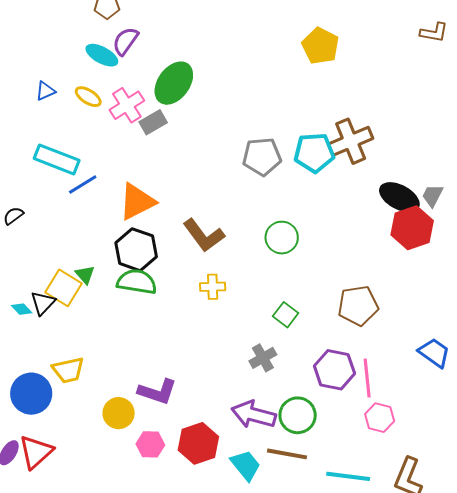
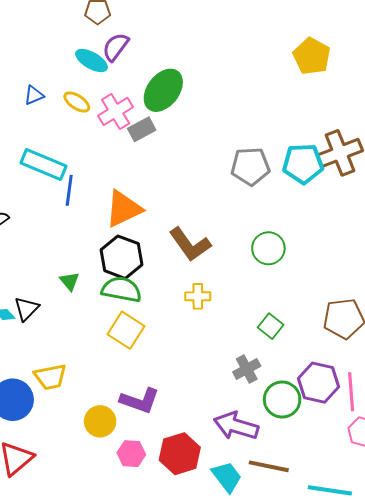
blue line: (83, 184) -> (69, 190), turned -52
yellow square: (63, 288) -> (126, 330), moved
green circle: (298, 415) -> (282, 400), moved

